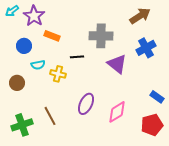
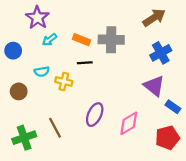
cyan arrow: (12, 11) -> (49, 40), moved
orange rectangle: (52, 36) -> (81, 40), moved
blue circle: (24, 46) -> (13, 51), moved
purple triangle: (117, 64) -> (154, 86), moved

